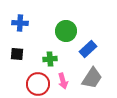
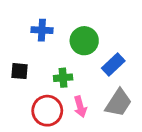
blue cross: (20, 23) -> (42, 30), moved

